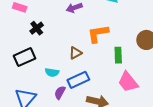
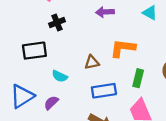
blue rectangle: (78, 80) -> (104, 91), moved
purple semicircle: (60, 93) -> (51, 103), moved

